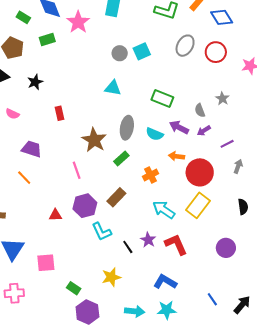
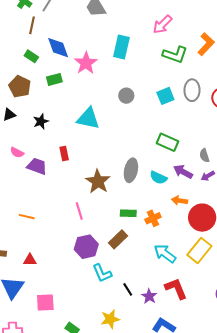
gray ellipse: (185, 46) -> (192, 90), turned -30
cyan square: (142, 51) -> (165, 96), moved
cyan triangle: (113, 88) -> (88, 118), moved, size x1.4
purple trapezoid: (32, 149) -> (37, 166), moved
green rectangle: (121, 158) -> (128, 213), moved, turned 42
orange line: (24, 178) -> (27, 217), turned -35
red triangle: (55, 215) -> (30, 260), moved
purple star: (148, 240) -> (149, 296), moved

